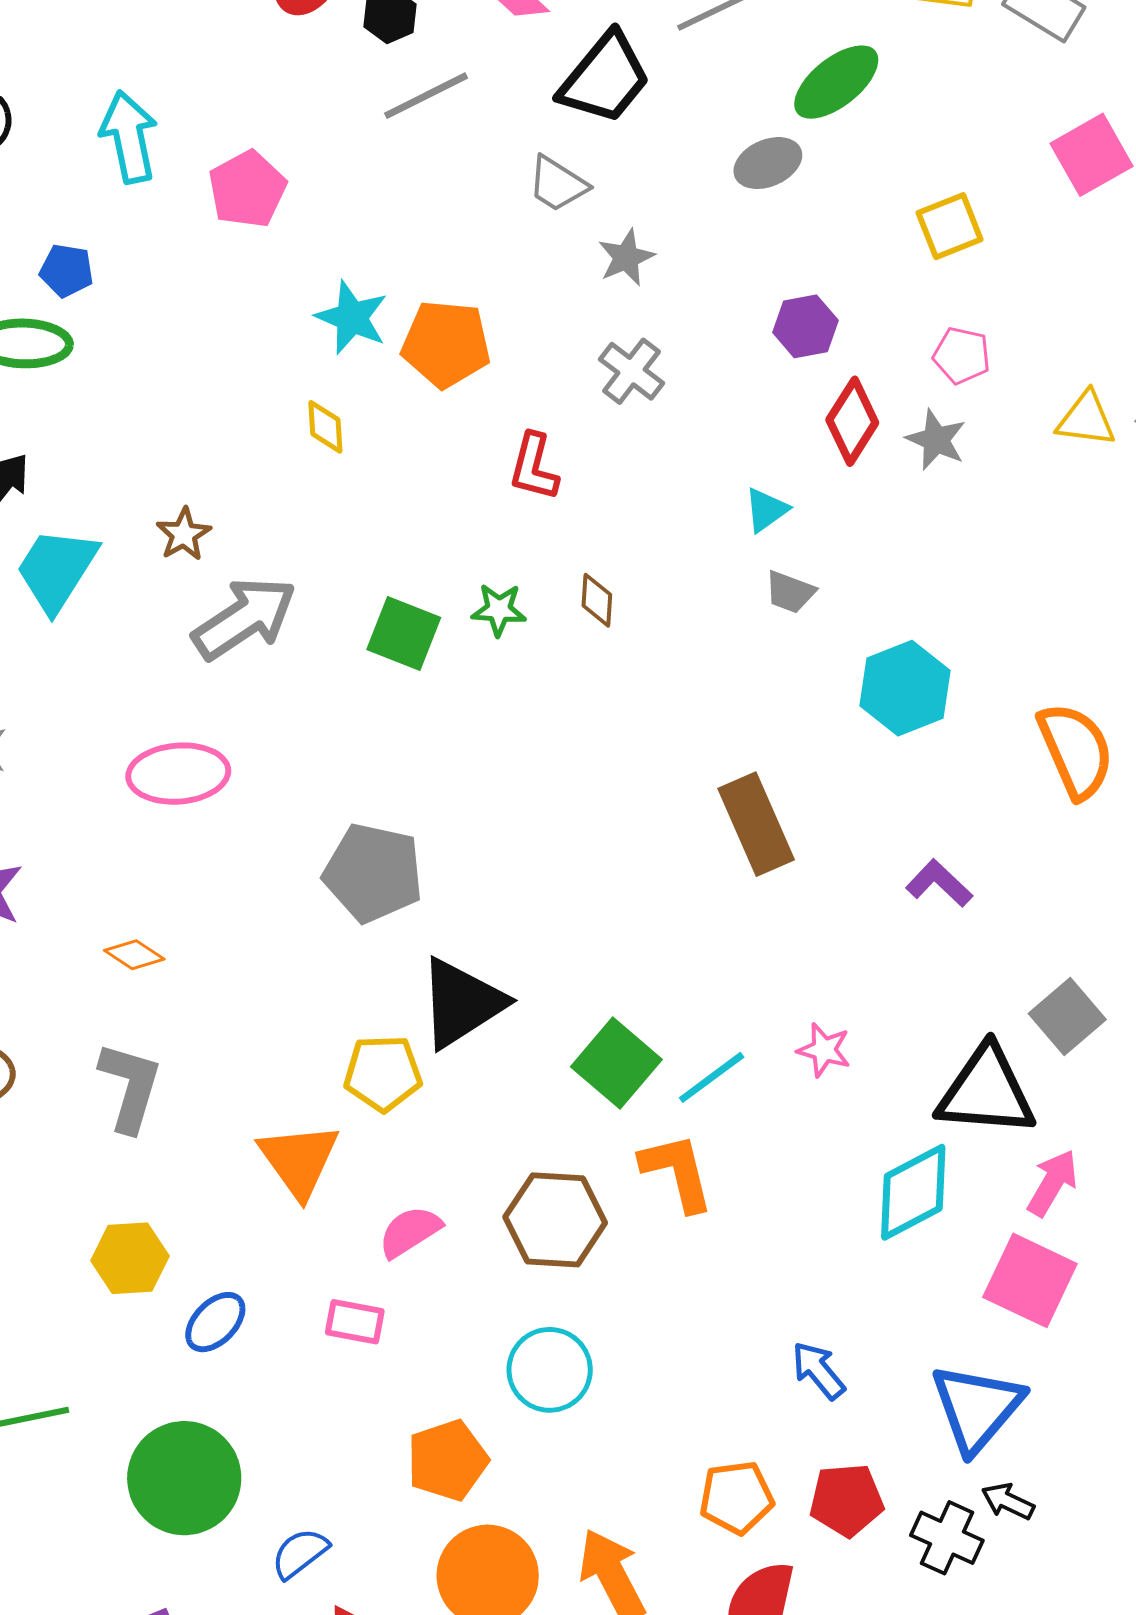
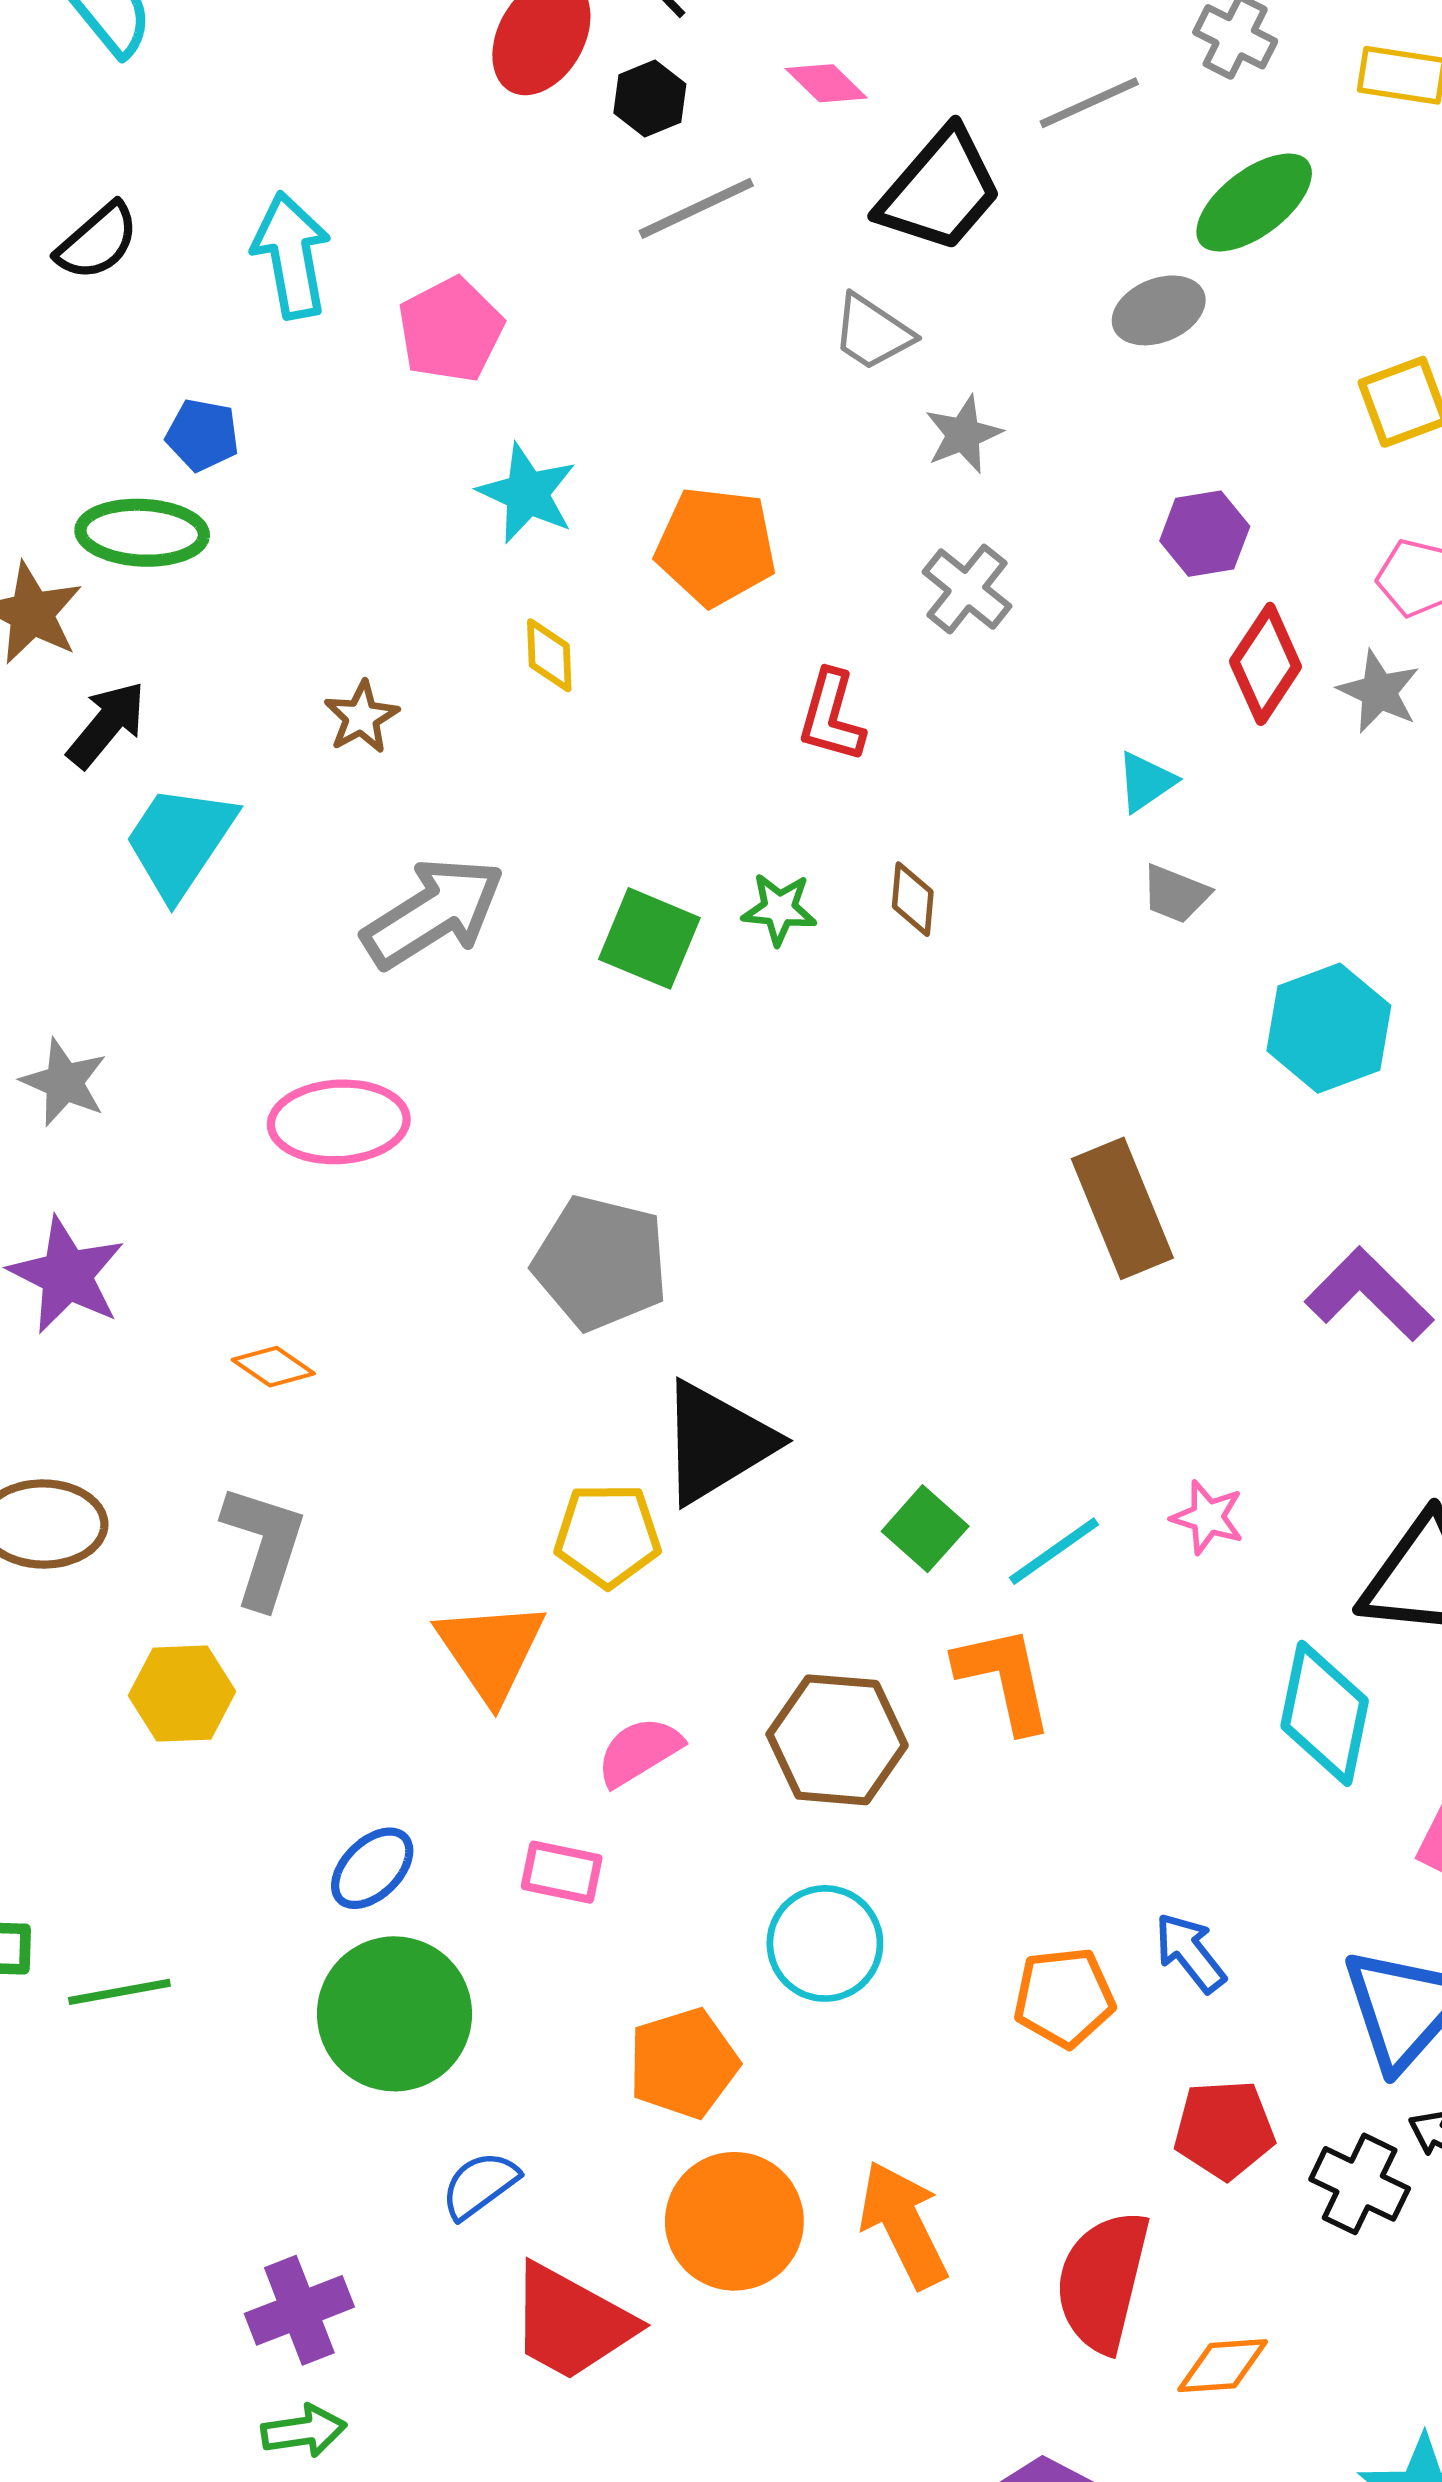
cyan star: (352, 318) -> (527, 493), moved
brown star: (184, 534) -> (361, 717), moved
purple L-shape: (939, 883) -> (1369, 1294), size x1.4
green square: (616, 1063) -> (925, 1529), size x0.7
cyan diamond: (913, 1192) -> (1325, 1713), turned -52
yellow hexagon: (130, 1258) -> (182, 1694), moved
green circle: (184, 1478) -> (395, 2014), moved
orange pentagon: (736, 1498) -> (1064, 1997), moved

